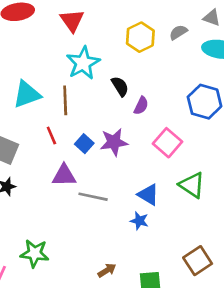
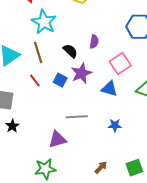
black semicircle: (120, 86) -> (70, 51), moved
pink square: (167, 143) -> (120, 63), turned 30
purple triangle: (64, 175) -> (57, 139), moved
blue triangle: (148, 195) -> (109, 89), moved

